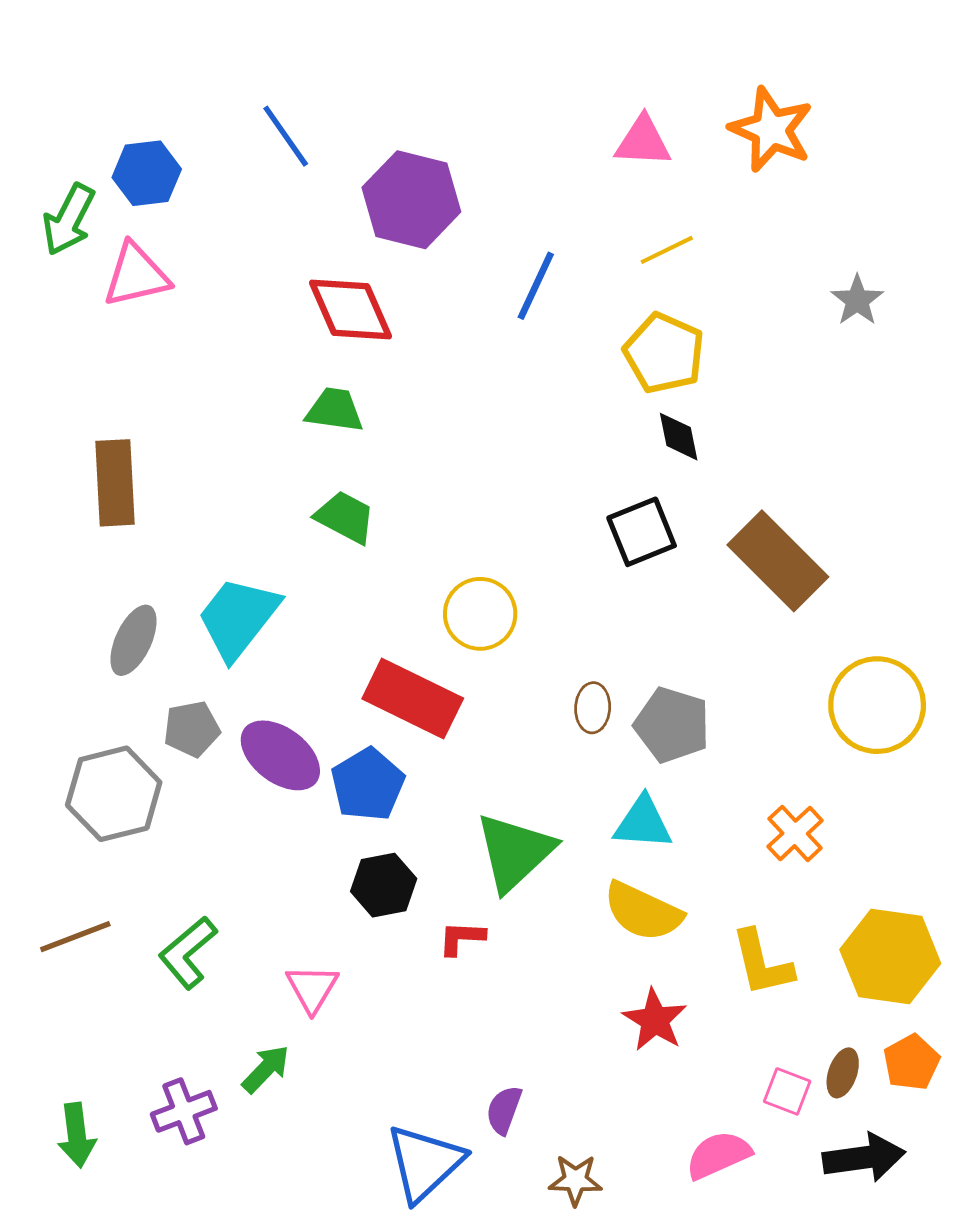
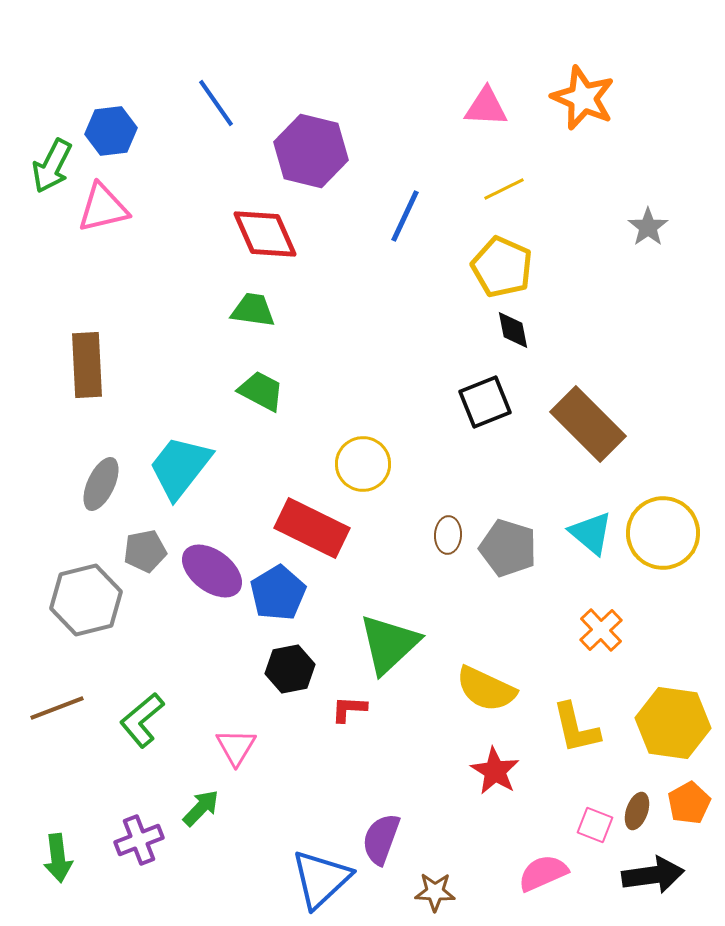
cyan triangle: (643, 823) -> (591, 533), moved, turned 36
purple semicircle: (504, 1110) -> (381, 839), size x1.4

